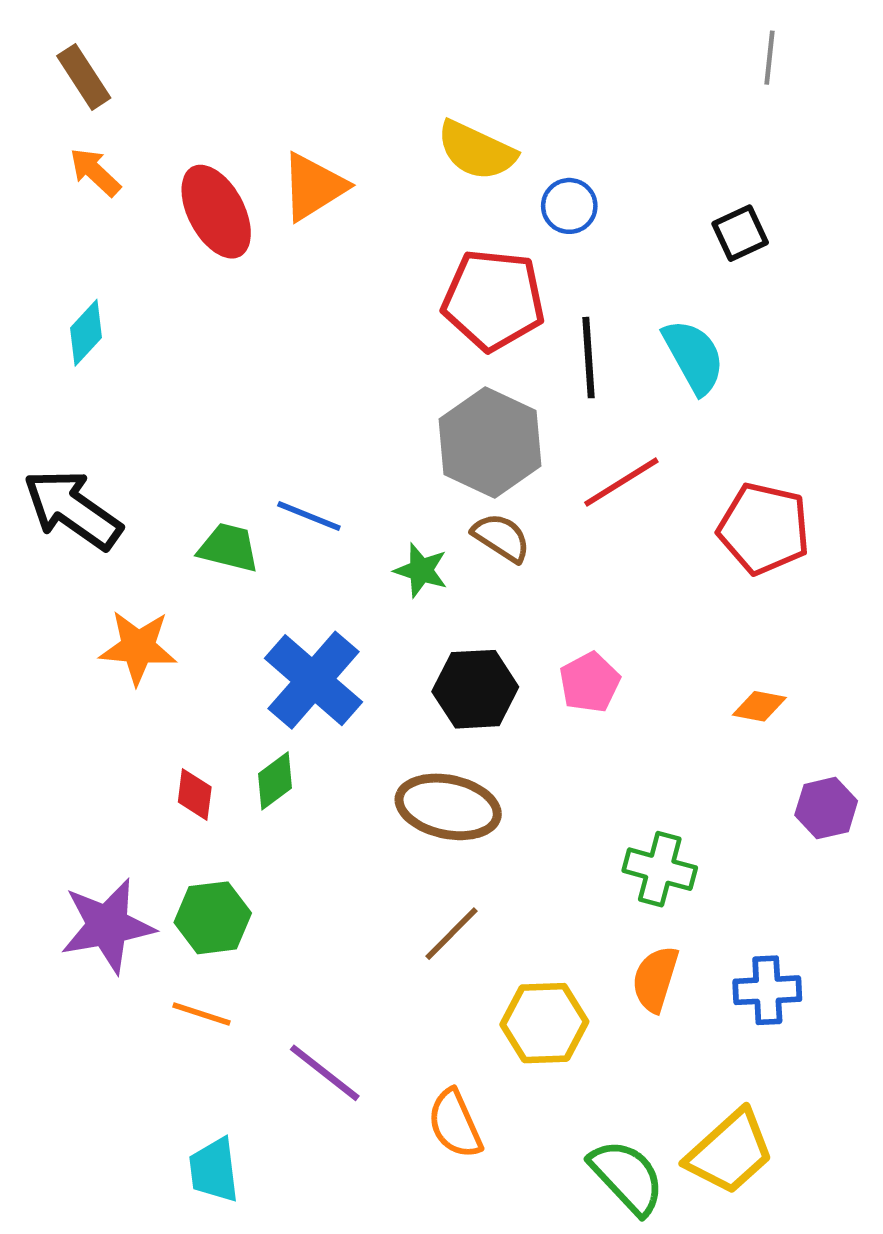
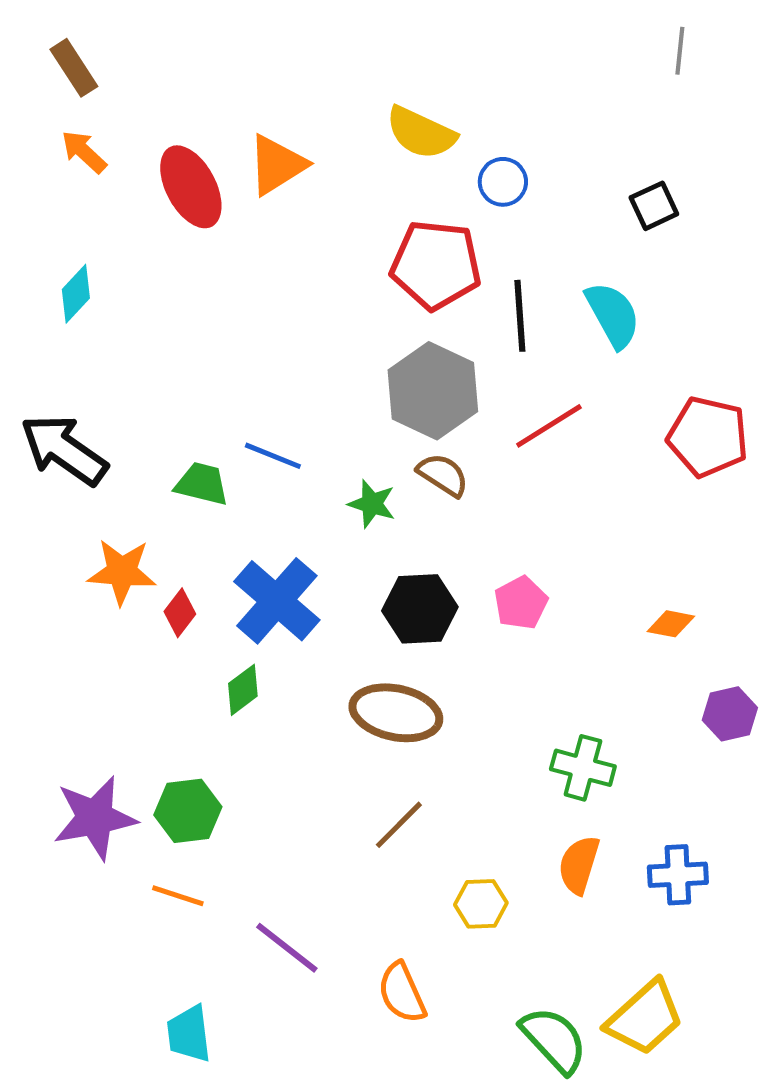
red pentagon: (764, 529) -> (708, 437), moved
red diamond: (195, 794) -> (180, 613), moved, turned 30
yellow hexagon: (544, 1023) -> (481, 904), size x0.7

